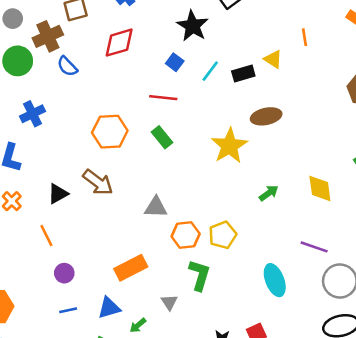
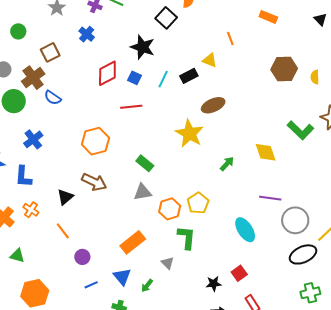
red diamond: (119, 43) -> (107, 73), moved
green rectangle: (162, 137) -> (145, 163), moved
blue triangle: (109, 308) -> (122, 277), turned -42

